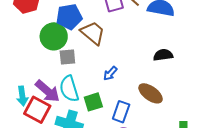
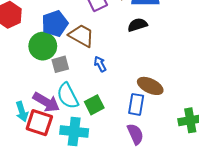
black semicircle: (163, 55) -> (137, 25), moved
blue arrow: (110, 73) -> (100, 64), moved, turned 119
blue rectangle: (121, 112) -> (136, 104), moved

